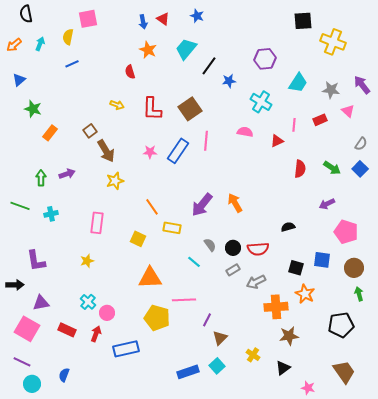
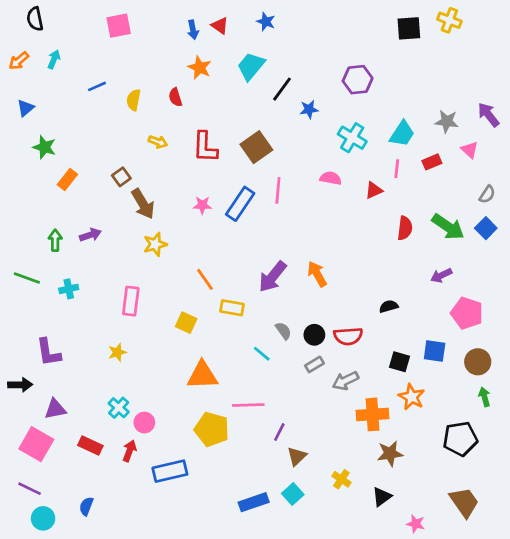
yellow semicircle: (68, 37) -> (134, 100), moved
yellow cross: (333, 42) -> (449, 20), moved, size x0.7
cyan trapezoid: (298, 83) -> (402, 134), moved
green arrow: (332, 168) -> (448, 227), size x1.4

